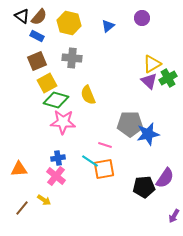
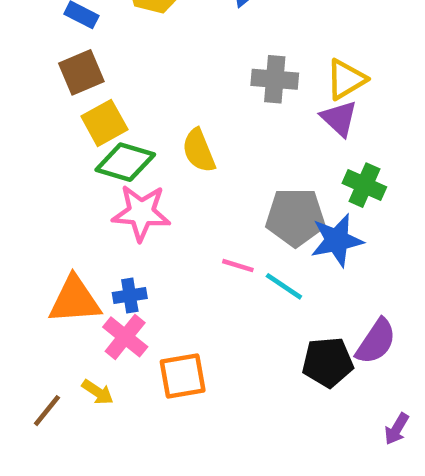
gray cross: (72, 58) -> (275, 79), moved
green cross: (168, 78) -> (364, 185), moved, turned -36
cyan line: (90, 161) -> (284, 286), moved
orange triangle: (19, 169) -> (75, 300), moved, size x1.4
orange square: (104, 169) -> (183, 376), moved

